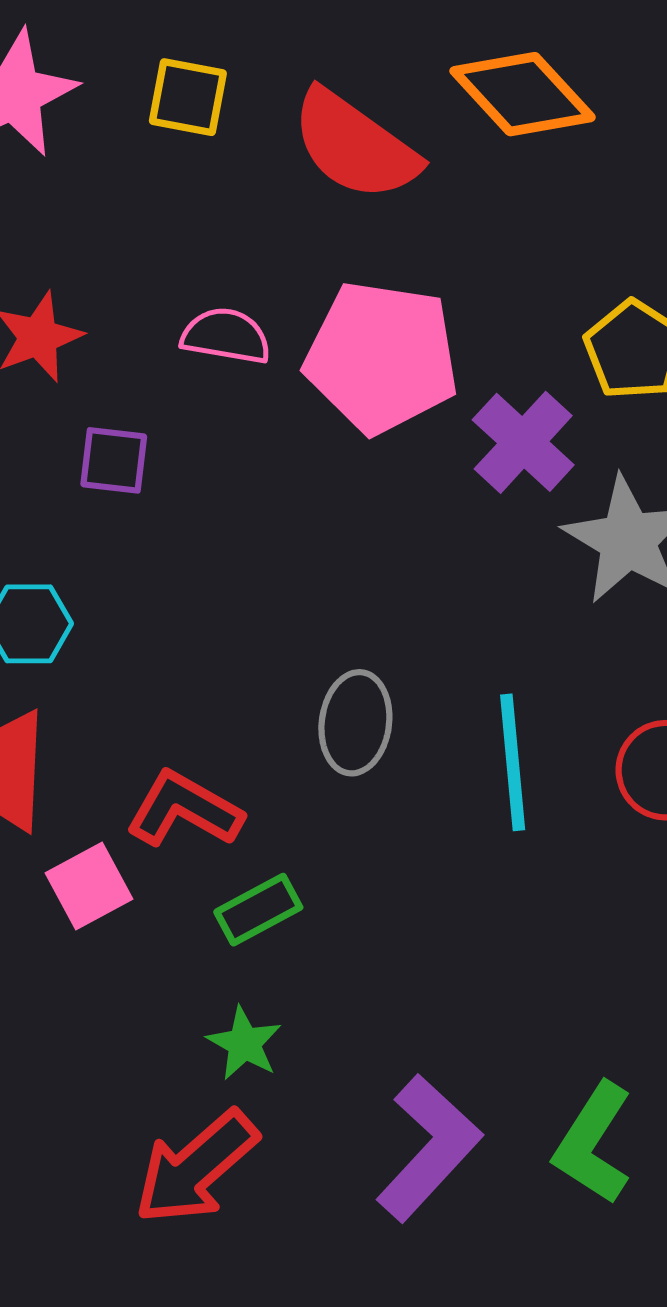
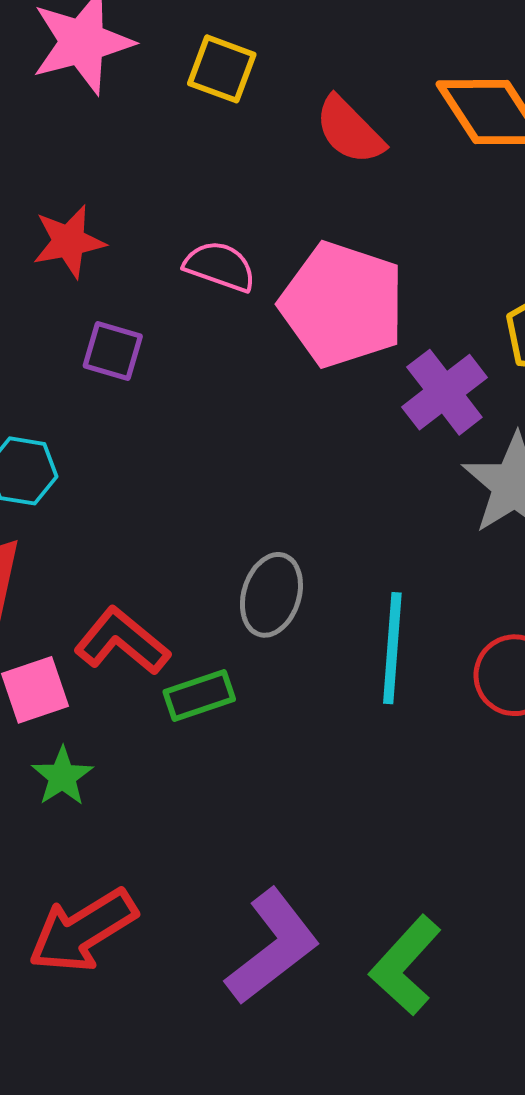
red semicircle: (355, 145) -> (350, 130), size x0.7
green rectangle: (258, 910) -> (199, 695), moved
green star: (244, 1043) -> (62, 776), moved

